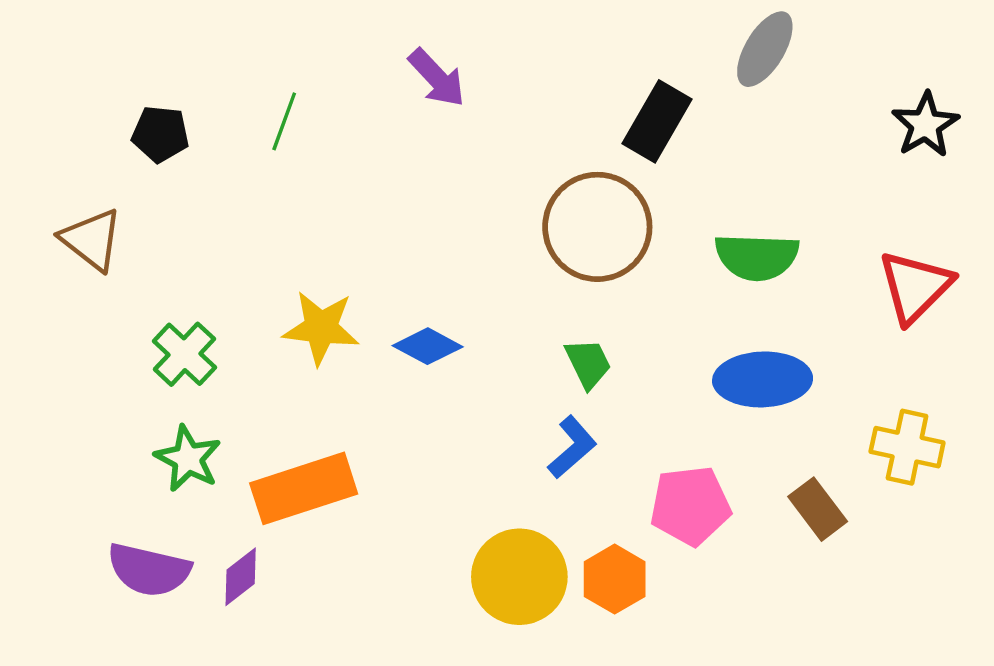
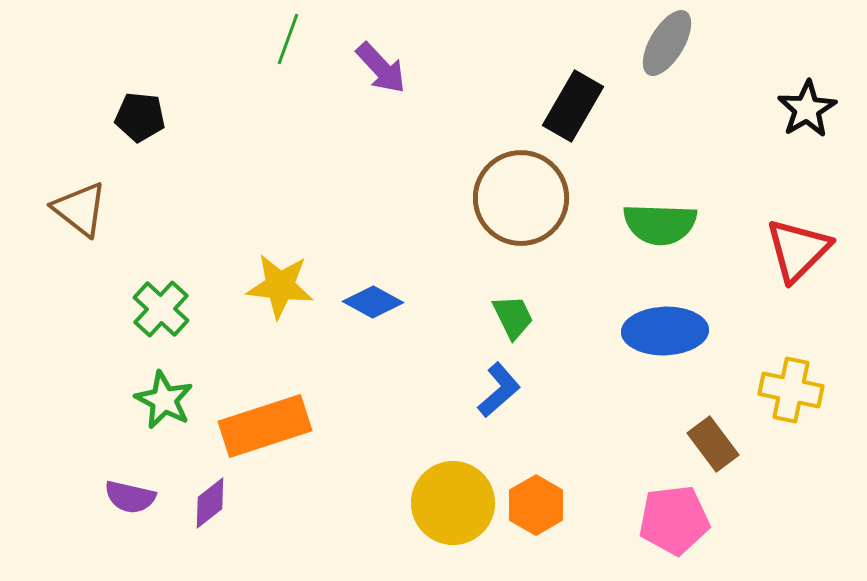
green line: (284, 121) -> (288, 39), moved
pink pentagon: (690, 506) -> (674, 520), moved
purple semicircle: (149, 570) -> (130, 497), size x0.7

